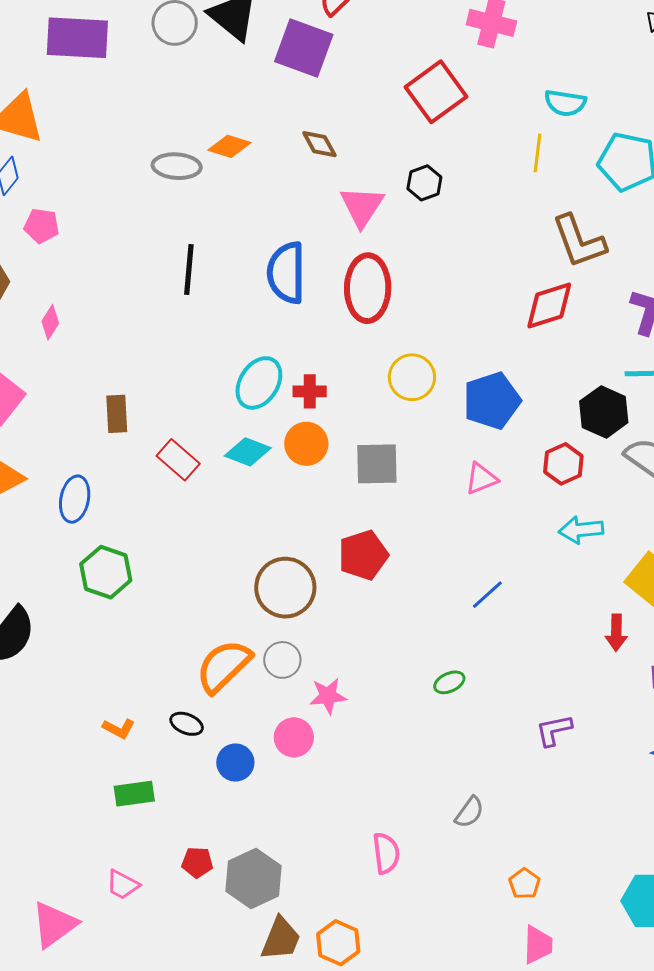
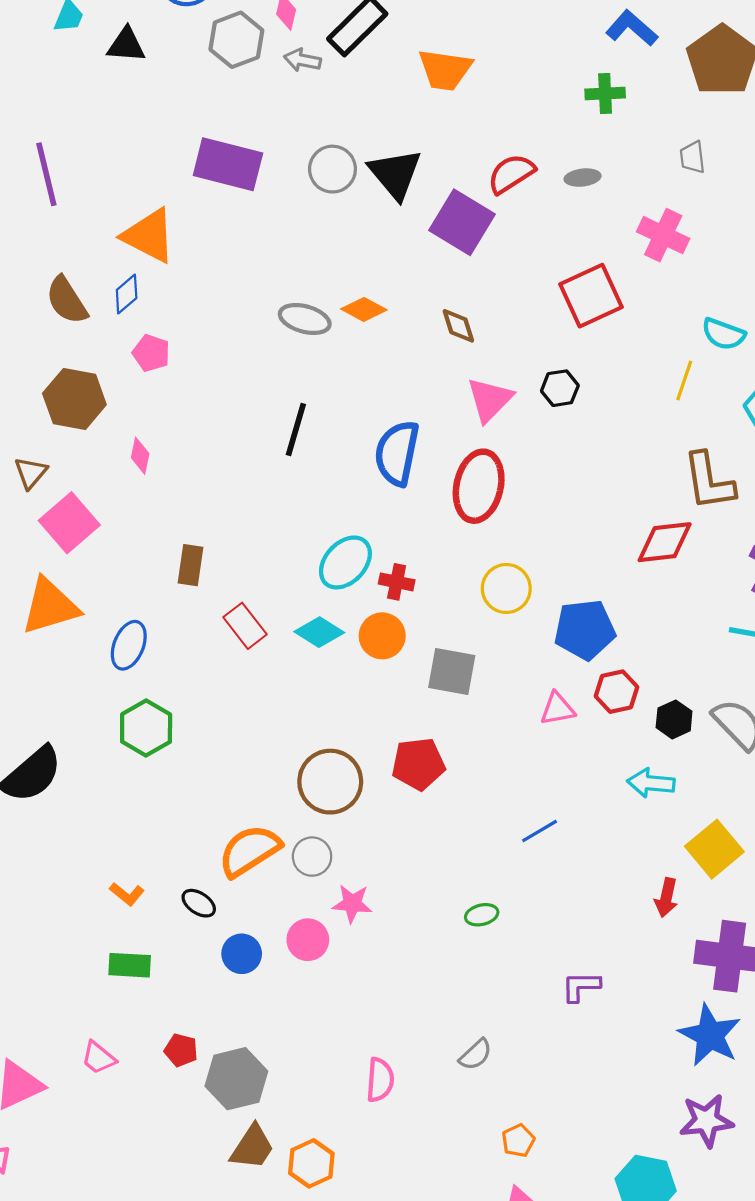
pink diamond: (50, 322) -> (140, 456), turned -32
black hexagon: (604, 412) -> (674, 719), moved, size x0.7
red hexagon: (563, 464) -> (616, 692), moved

